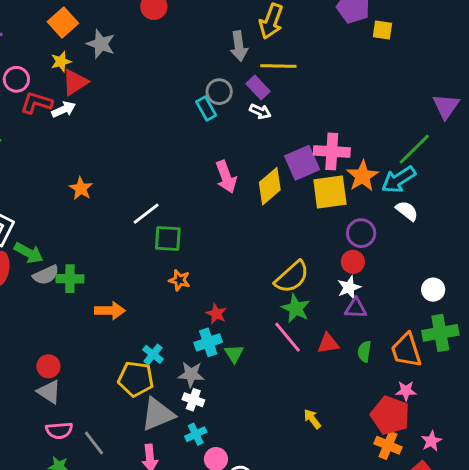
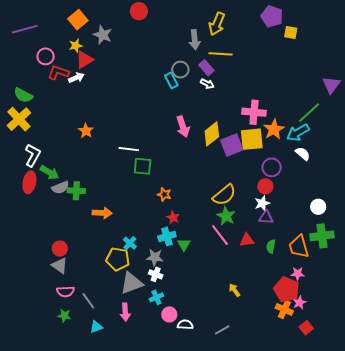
purple square: (302, 163) -> (232, 145), moved
white line: (146, 214) -> (129, 149), turned 42
orange star: (179, 280) -> (164, 194), moved
pink star: (431, 441) -> (299, 303), moved

